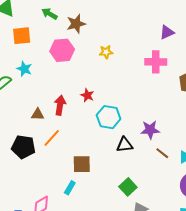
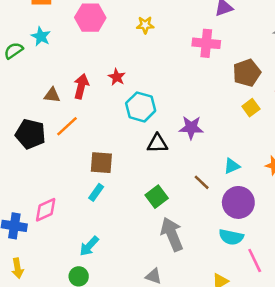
brown line: (162, 153) -> (202, 182), moved
cyan rectangle: (70, 188) -> (96, 192), moved

